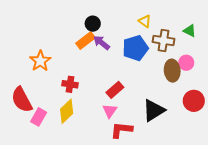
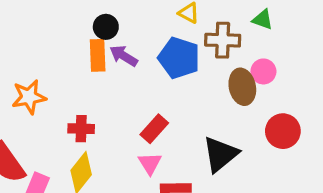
orange rectangle: (86, 41) -> (98, 55), turned -48
blue pentagon: (135, 48) -> (179, 58), turned -30
orange star: (40, 61) -> (29, 97), turned 30

